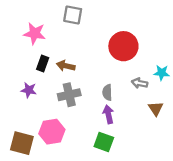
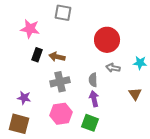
gray arrow: (140, 83) -> (113, 68), moved
purple star: (29, 90) -> (24, 98), moved
pink hexagon: (52, 132) -> (61, 114), moved

